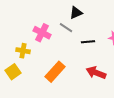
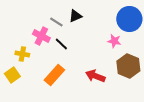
gray line: (66, 28) -> (56, 22), moved
black line: (88, 42) -> (61, 44), moved, turned 48

